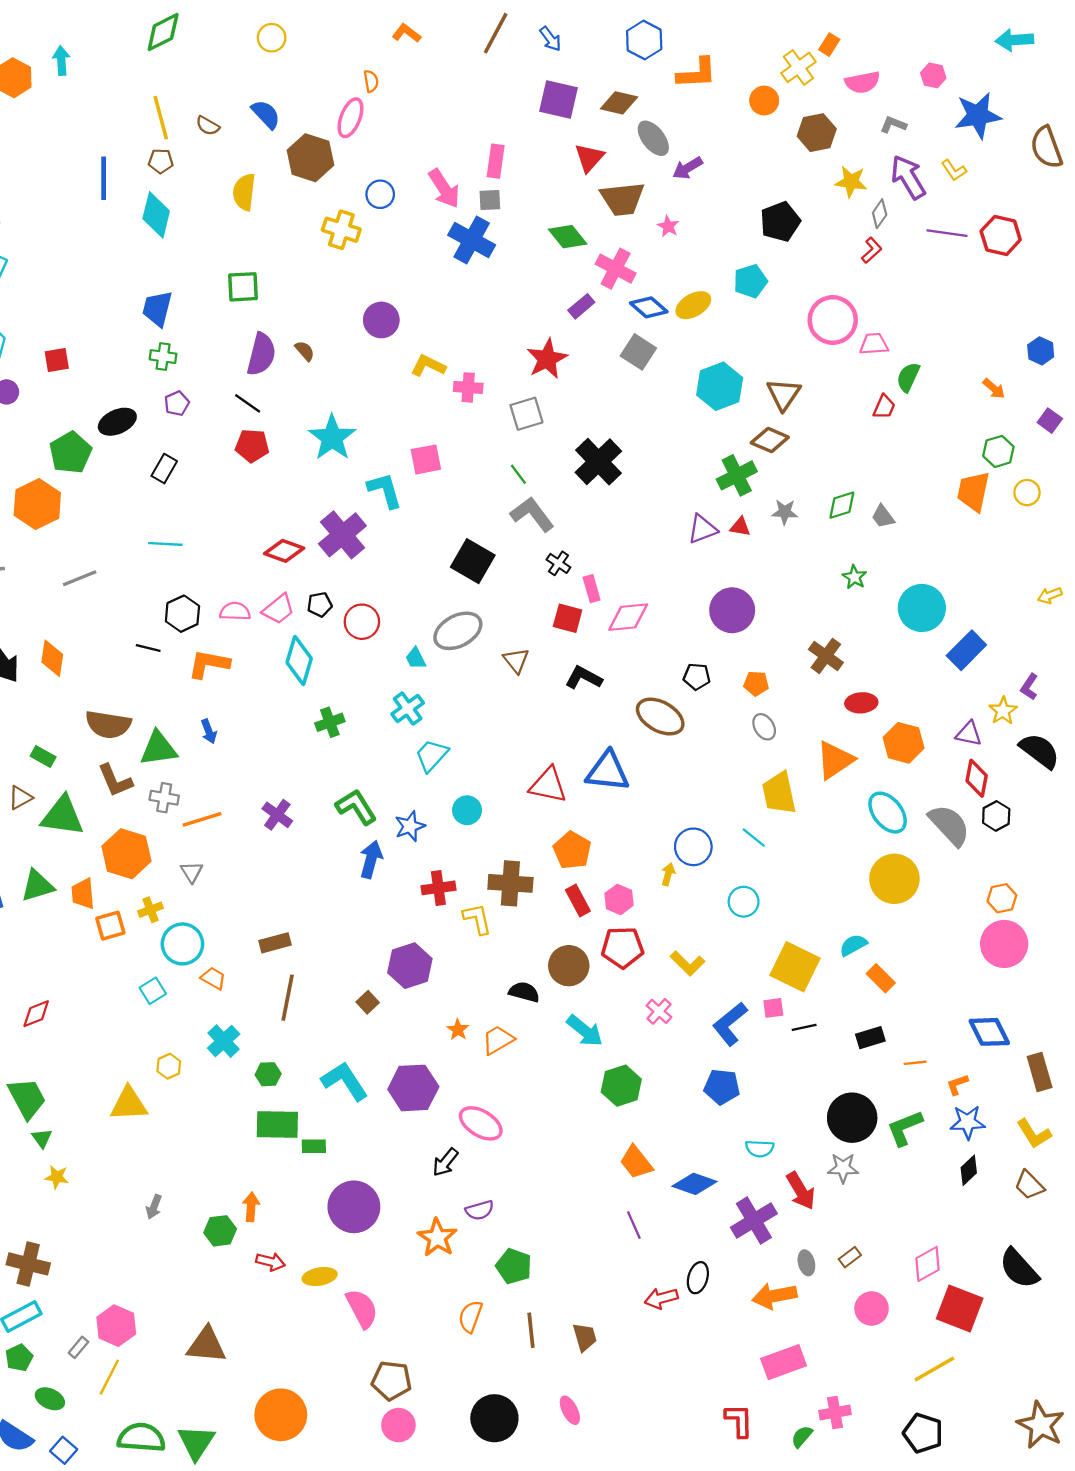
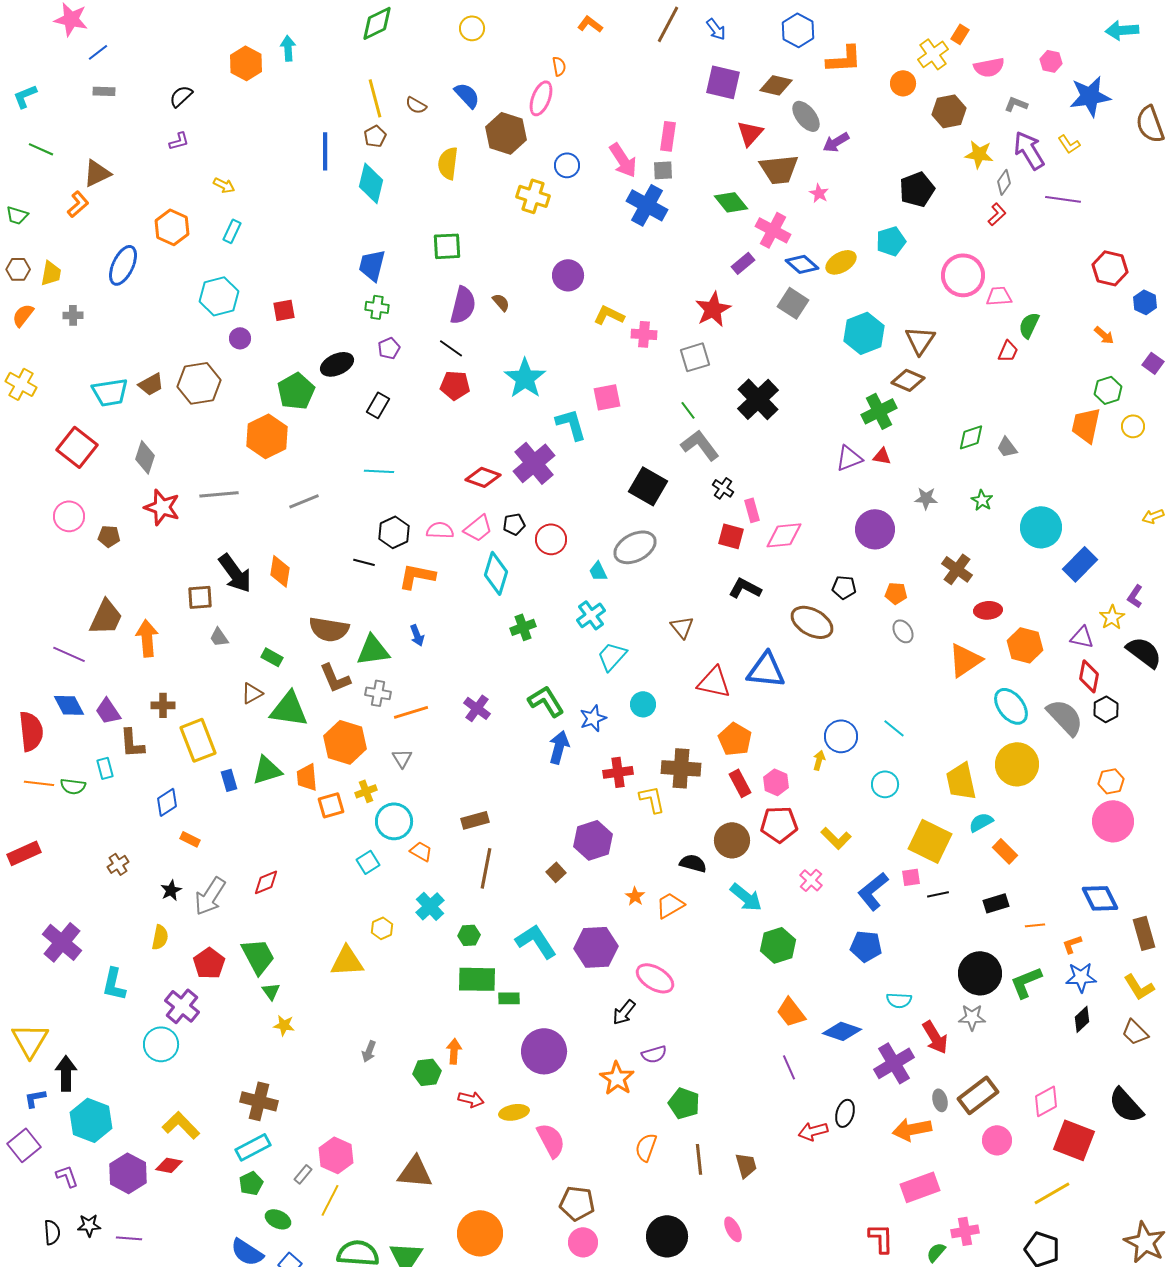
brown pentagon: (161, 161) -> (375, 136), turned -30
red hexagon: (1001, 235) -> (1110, 268), moved
gray star: (785, 512) -> (926, 498), moved
brown triangle: (516, 661) -> (682, 627), moved
yellow trapezoid: (779, 793) -> (961, 781), moved
brown rectangle: (850, 1257) -> (978, 1095), size x2.0

